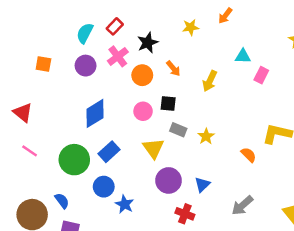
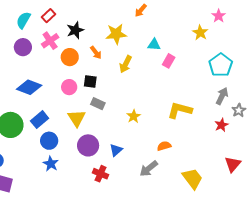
yellow star: (191, 27) -> (116, 34), moved, size x1.5
blue diamond: (95, 113) -> (29, 87), turned 50
yellow star: (206, 136) -> (134, 116), moved
orange semicircle: (249, 155) -> (164, 146), moved, turned -64
blue circle: (104, 187) -> (49, 141), moved

